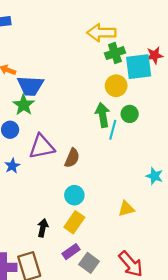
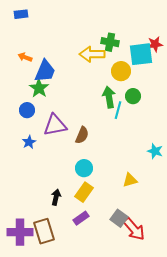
yellow arrow: (101, 33) -> (92, 54), moved
green cross: (115, 53) -> (110, 42), moved, turned 30
blue trapezoid: (30, 86) -> (45, 71), turned -70
gray square: (89, 263) -> (119, 218), moved

